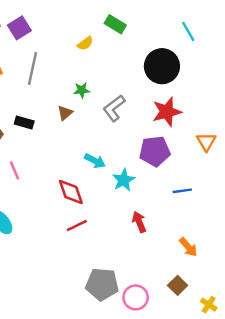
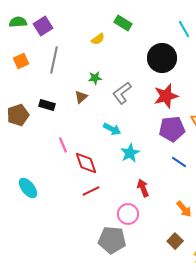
purple pentagon: (155, 151) -> (172, 129), moved
cyan arrow: (95, 161) -> (112, 129), moved
pink line: (15, 170) -> (63, 145), moved
blue line: (182, 191) -> (179, 162), turned 42
pink circle: (136, 297) -> (128, 214), moved

